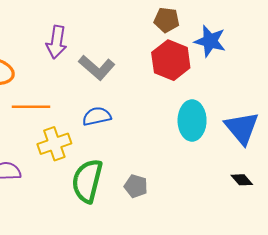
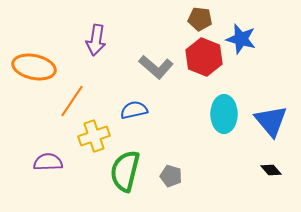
gray L-shape: (97, 68) -> (156, 67), moved
orange line: (31, 107) -> (72, 101), turned -56

